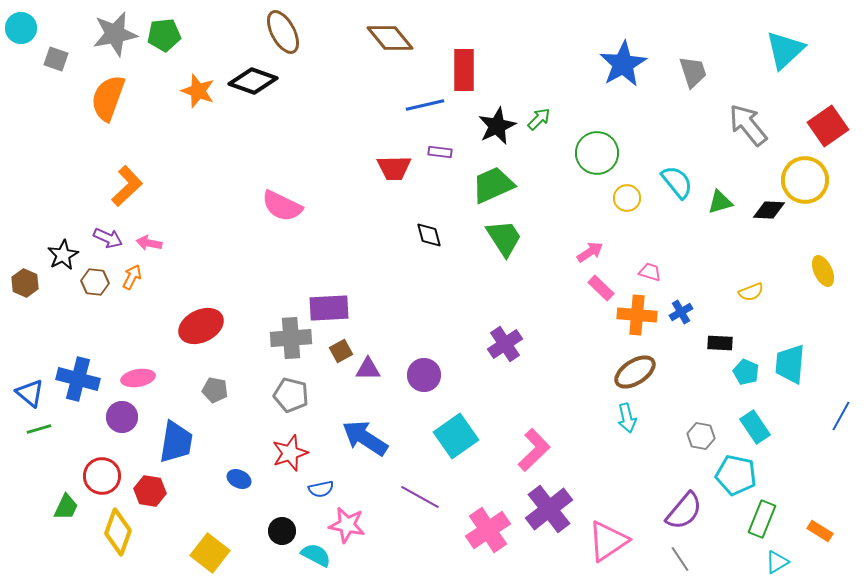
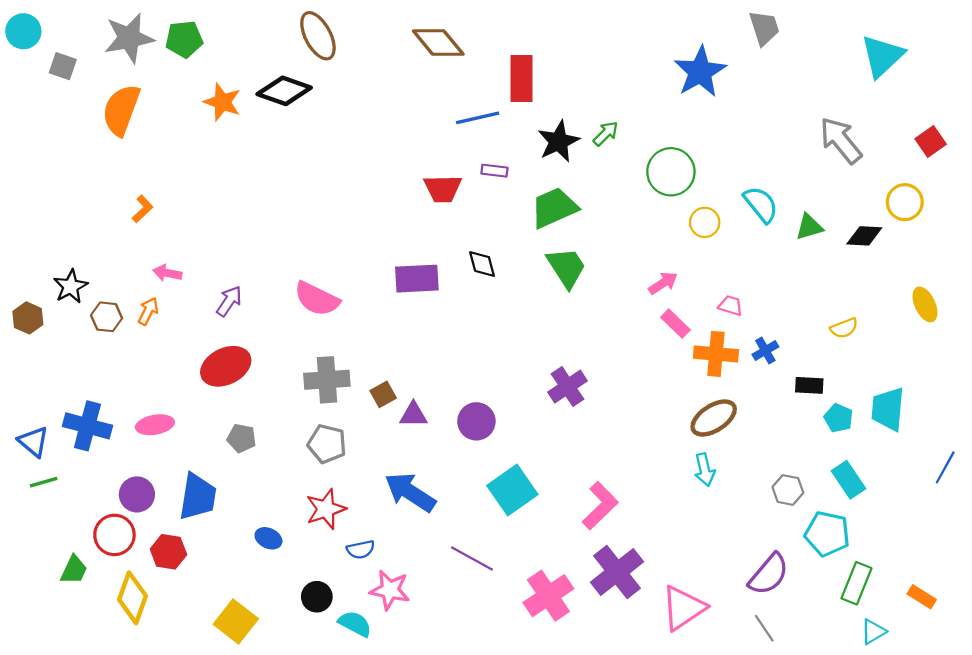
gray trapezoid: (693, 72) -> (764, 28), moved
red square: (828, 126) -> (931, 141), size x0.7
yellow circle: (805, 180) -> (905, 202), size x0.7
orange L-shape: (127, 186) -> (143, 209), size x0.6
pink semicircle: (282, 206) -> (317, 299), moved
purple arrow: (108, 238) -> (229, 301), moved, turned -80
purple rectangle: (329, 308) -> (417, 279), moved
purple circle: (122, 417) -> (137, 494), moved

